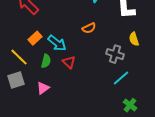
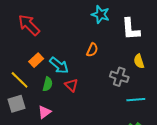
orange semicircle: (89, 28) -> (92, 50), turned -40
cyan line: (121, 78) -> (136, 100), moved, turned 36

